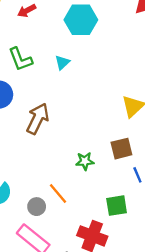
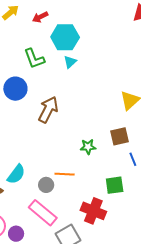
cyan hexagon: (81, 20) -> (65, 37), moved
orange line: (58, 194) -> (65, 174), turned -48

